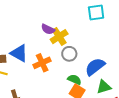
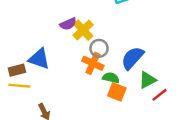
purple semicircle: (48, 29) -> (68, 24), turned -40
orange cross: (42, 63) -> (93, 63), moved, turned -30

